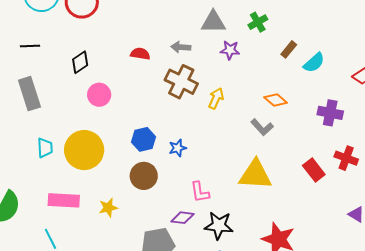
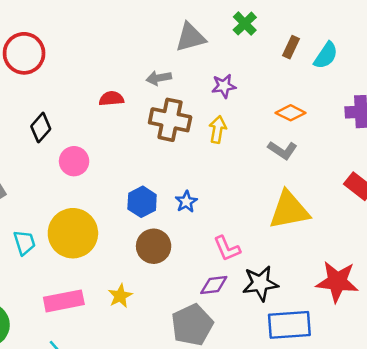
purple star: (230, 50) -> (224, 86), moved

